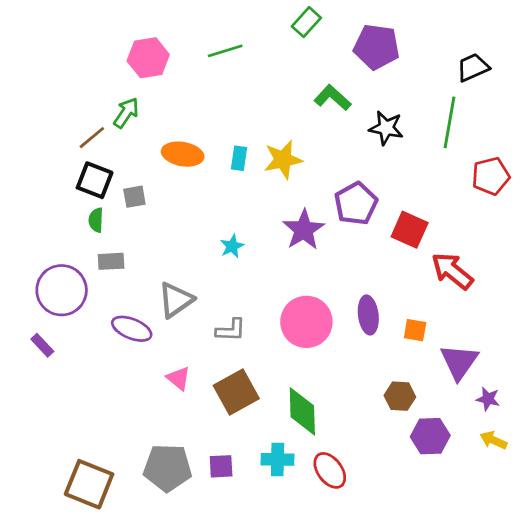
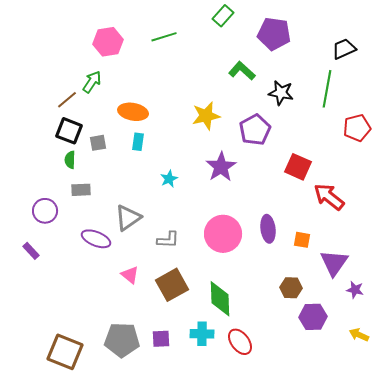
cyan rectangle: (239, 158) -> (138, 142), moved
purple pentagon: (356, 204) -> (255, 130), moved
purple circle: (62, 290) -> (45, 211), size x0.7
yellow arrow: (493, 440) -> (359, 335), moved

